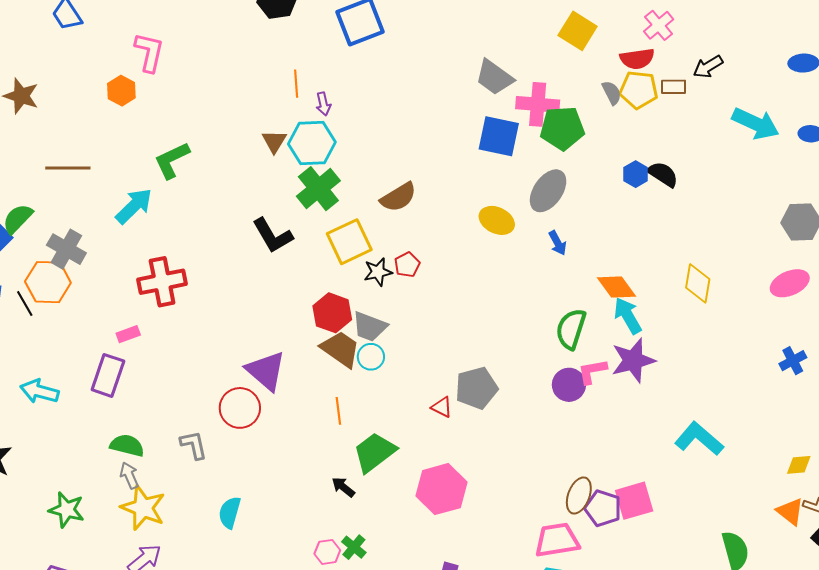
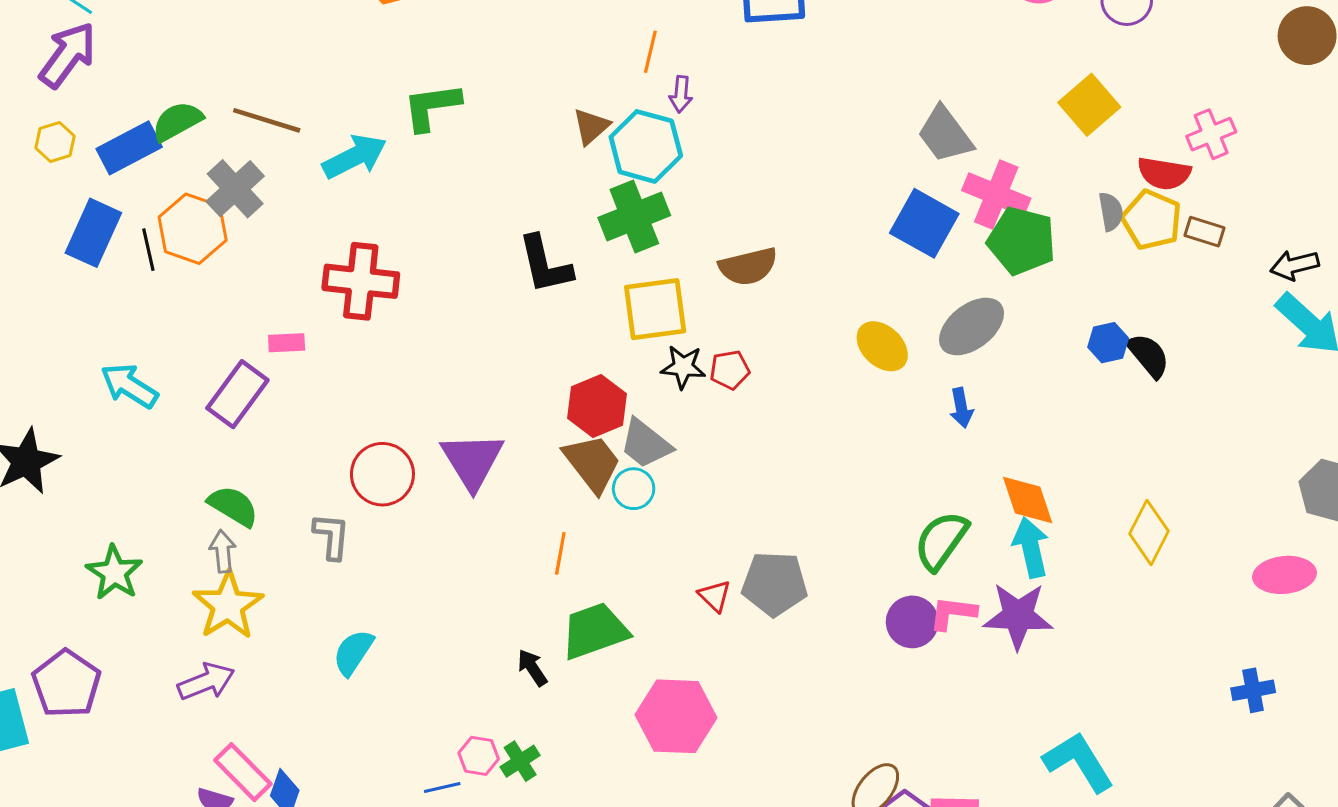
black arrow: (708, 67) -> (1295, 265), moved
brown line: (68, 168) -> (267, 120), moved
red circle: (240, 408) -> (382, 474), moved

